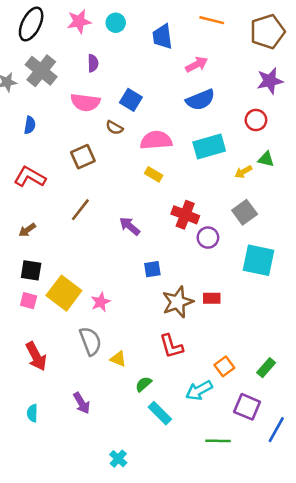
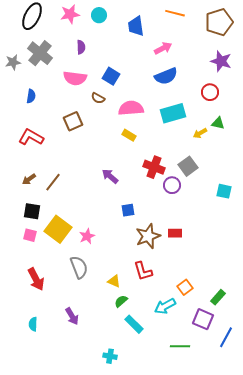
purple star: (270, 81) -> (221, 61), turned 30
brown line: (80, 210) -> (53, 182), moved
gray square: (245, 212) -> (188, 166), moved
cyan square: (258, 260) -> (224, 191), moved, size x0.6
yellow triangle: (118, 359) -> (114, 281), moved
green rectangle: (266, 368) -> (218, 297), moved
cyan cross: (118, 459) -> (110, 356), moved, turned -32

